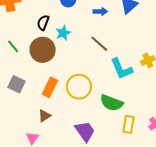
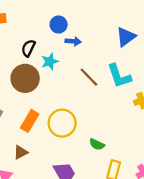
blue arrow: (100, 11) -> (73, 41), moved
cyan L-shape: (122, 69) -> (119, 76), moved
green semicircle: (112, 103) -> (97, 144), size x0.6

